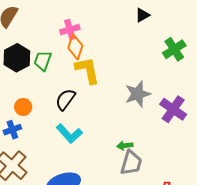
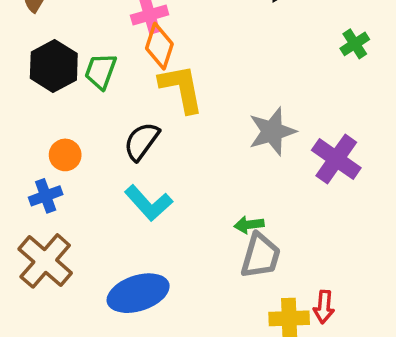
green cross: (174, 49) -> (355, 44), moved, size x0.7

